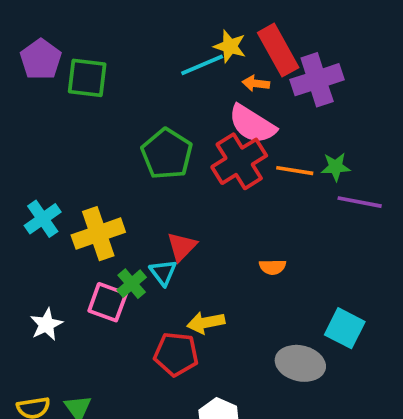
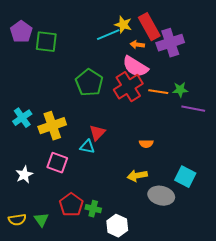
cyan triangle: (163, 273) -> (87, 147), turned -42
green cross: (132, 284) -> (93, 209), moved, turned -35
yellow arrow: (206, 323) -> (137, 176), moved
red pentagon: (176, 354) -> (71, 205), moved, turned 30

